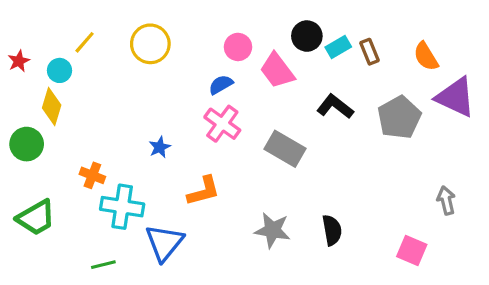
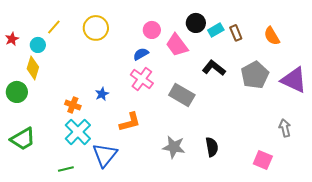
purple triangle: (456, 97) -> (294, 80), moved
orange cross: (92, 175) -> (73, 105), moved
cyan cross: (122, 207) -> (78, 132), turned 36

